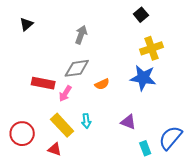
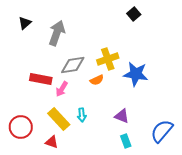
gray arrow: (81, 35) -> (57, 33), moved, size x1.4
yellow cross: (151, 48) -> (108, 59), moved
cyan rectangle: (145, 148) -> (126, 141), moved

